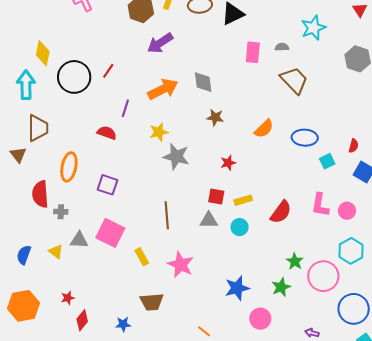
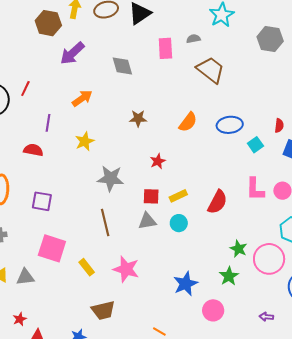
gray diamond: (203, 82) -> (122, 66), moved
orange arrow: (163, 89) -> (82, 98), size x0.7
gray star: (176, 156) -> (111, 178), moved
gray triangle: (79, 240) -> (25, 277), moved

